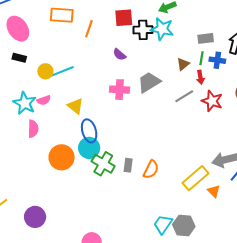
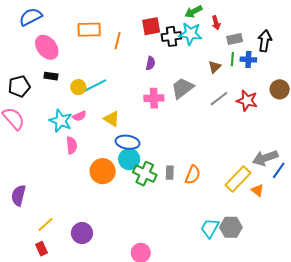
purple semicircle: (120, 55) -> (150, 63), turned -112
red arrow: (200, 77) -> (216, 23), moved
blue ellipse: (89, 131) -> (127, 142), turned -60

